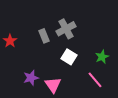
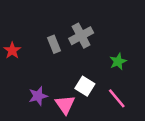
white square: (69, 57) -> (85, 86), moved
green star: (102, 57) -> (118, 61), moved

